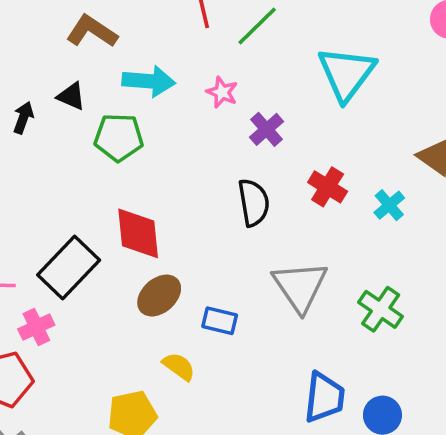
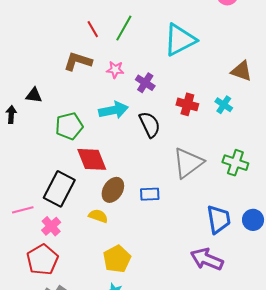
brown L-shape: (92, 31) -> (78, 61), moved
cyan triangle: (347, 74) -> (180, 40), turned 42
cyan arrow: (149, 81) -> (113, 110), moved
green pentagon: (119, 137) -> (69, 126), moved
gray triangle: (300, 286) -> (188, 163), turned 44
yellow semicircle: (179, 366) -> (98, 216), moved

